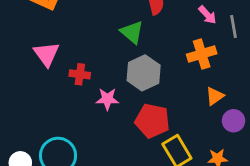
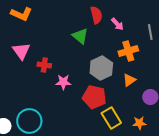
pink arrow: (207, 15) -> (117, 24), moved
gray hexagon: (144, 73) -> (101, 68), moved
orange triangle: (215, 96) -> (129, 80), moved

